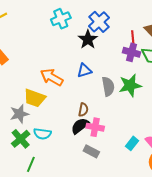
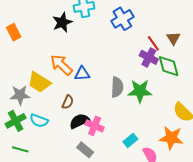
red line: (133, 38) -> (153, 43), turned -42
black star: (88, 39) -> (62, 22), moved
blue triangle: (84, 71) -> (82, 74), moved
brown semicircle: (83, 110) -> (68, 102), moved
cyan rectangle: (132, 143) -> (130, 140), moved
green line: (31, 164) -> (20, 149), turned 70

